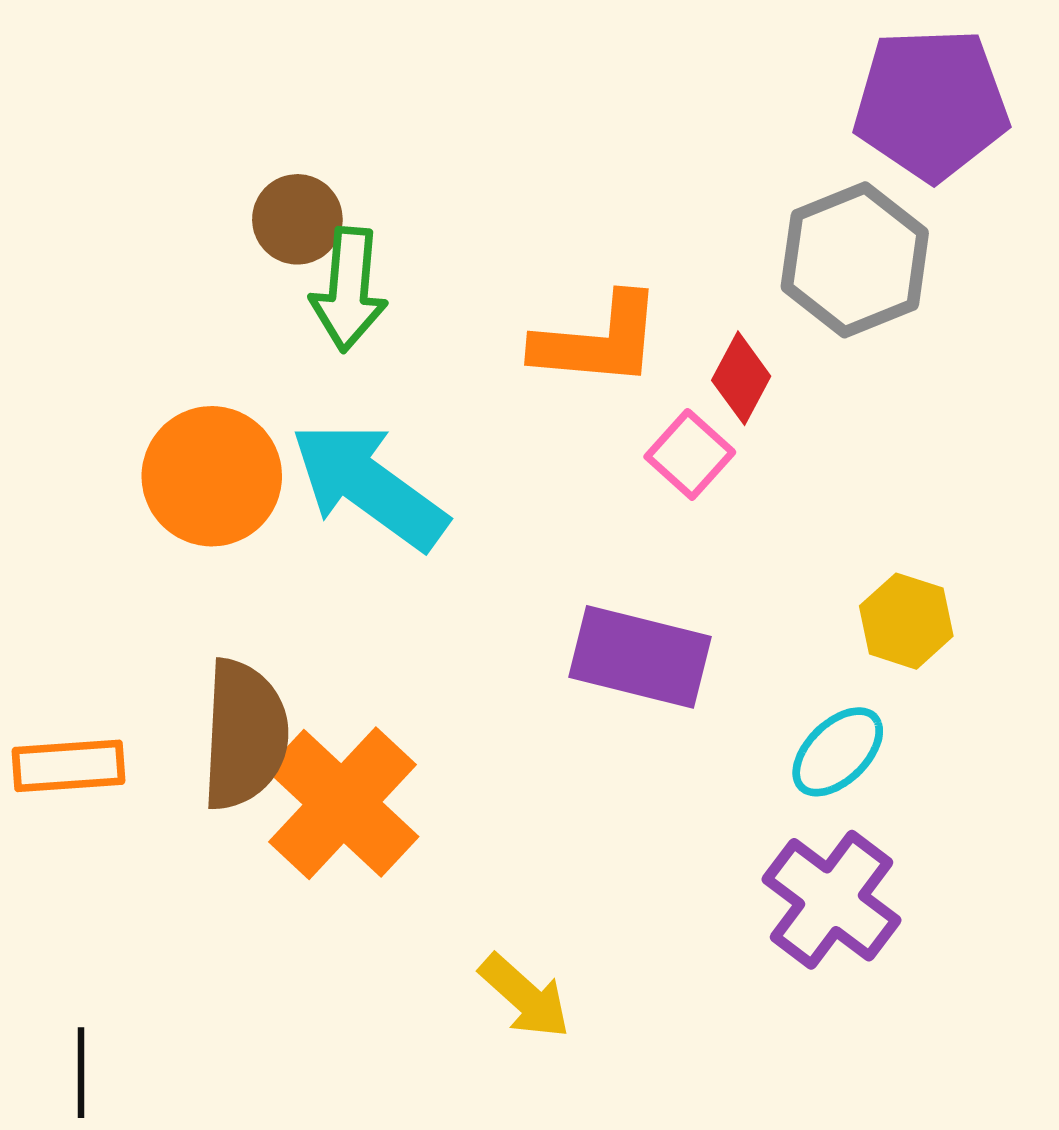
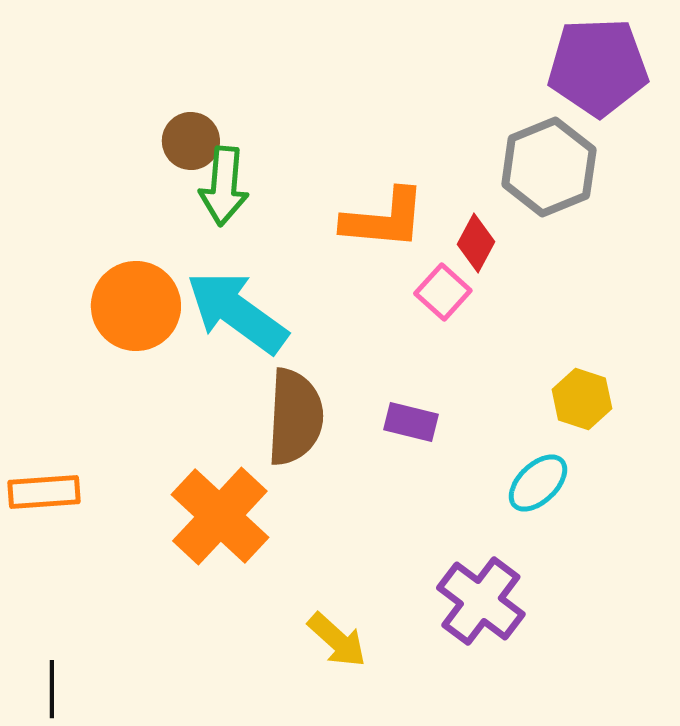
purple rectangle: (640, 657) -> (411, 422), size x0.6
brown semicircle: (244, 735) -> (295, 417), moved
purple cross: (831, 900) -> (481, 601), moved

